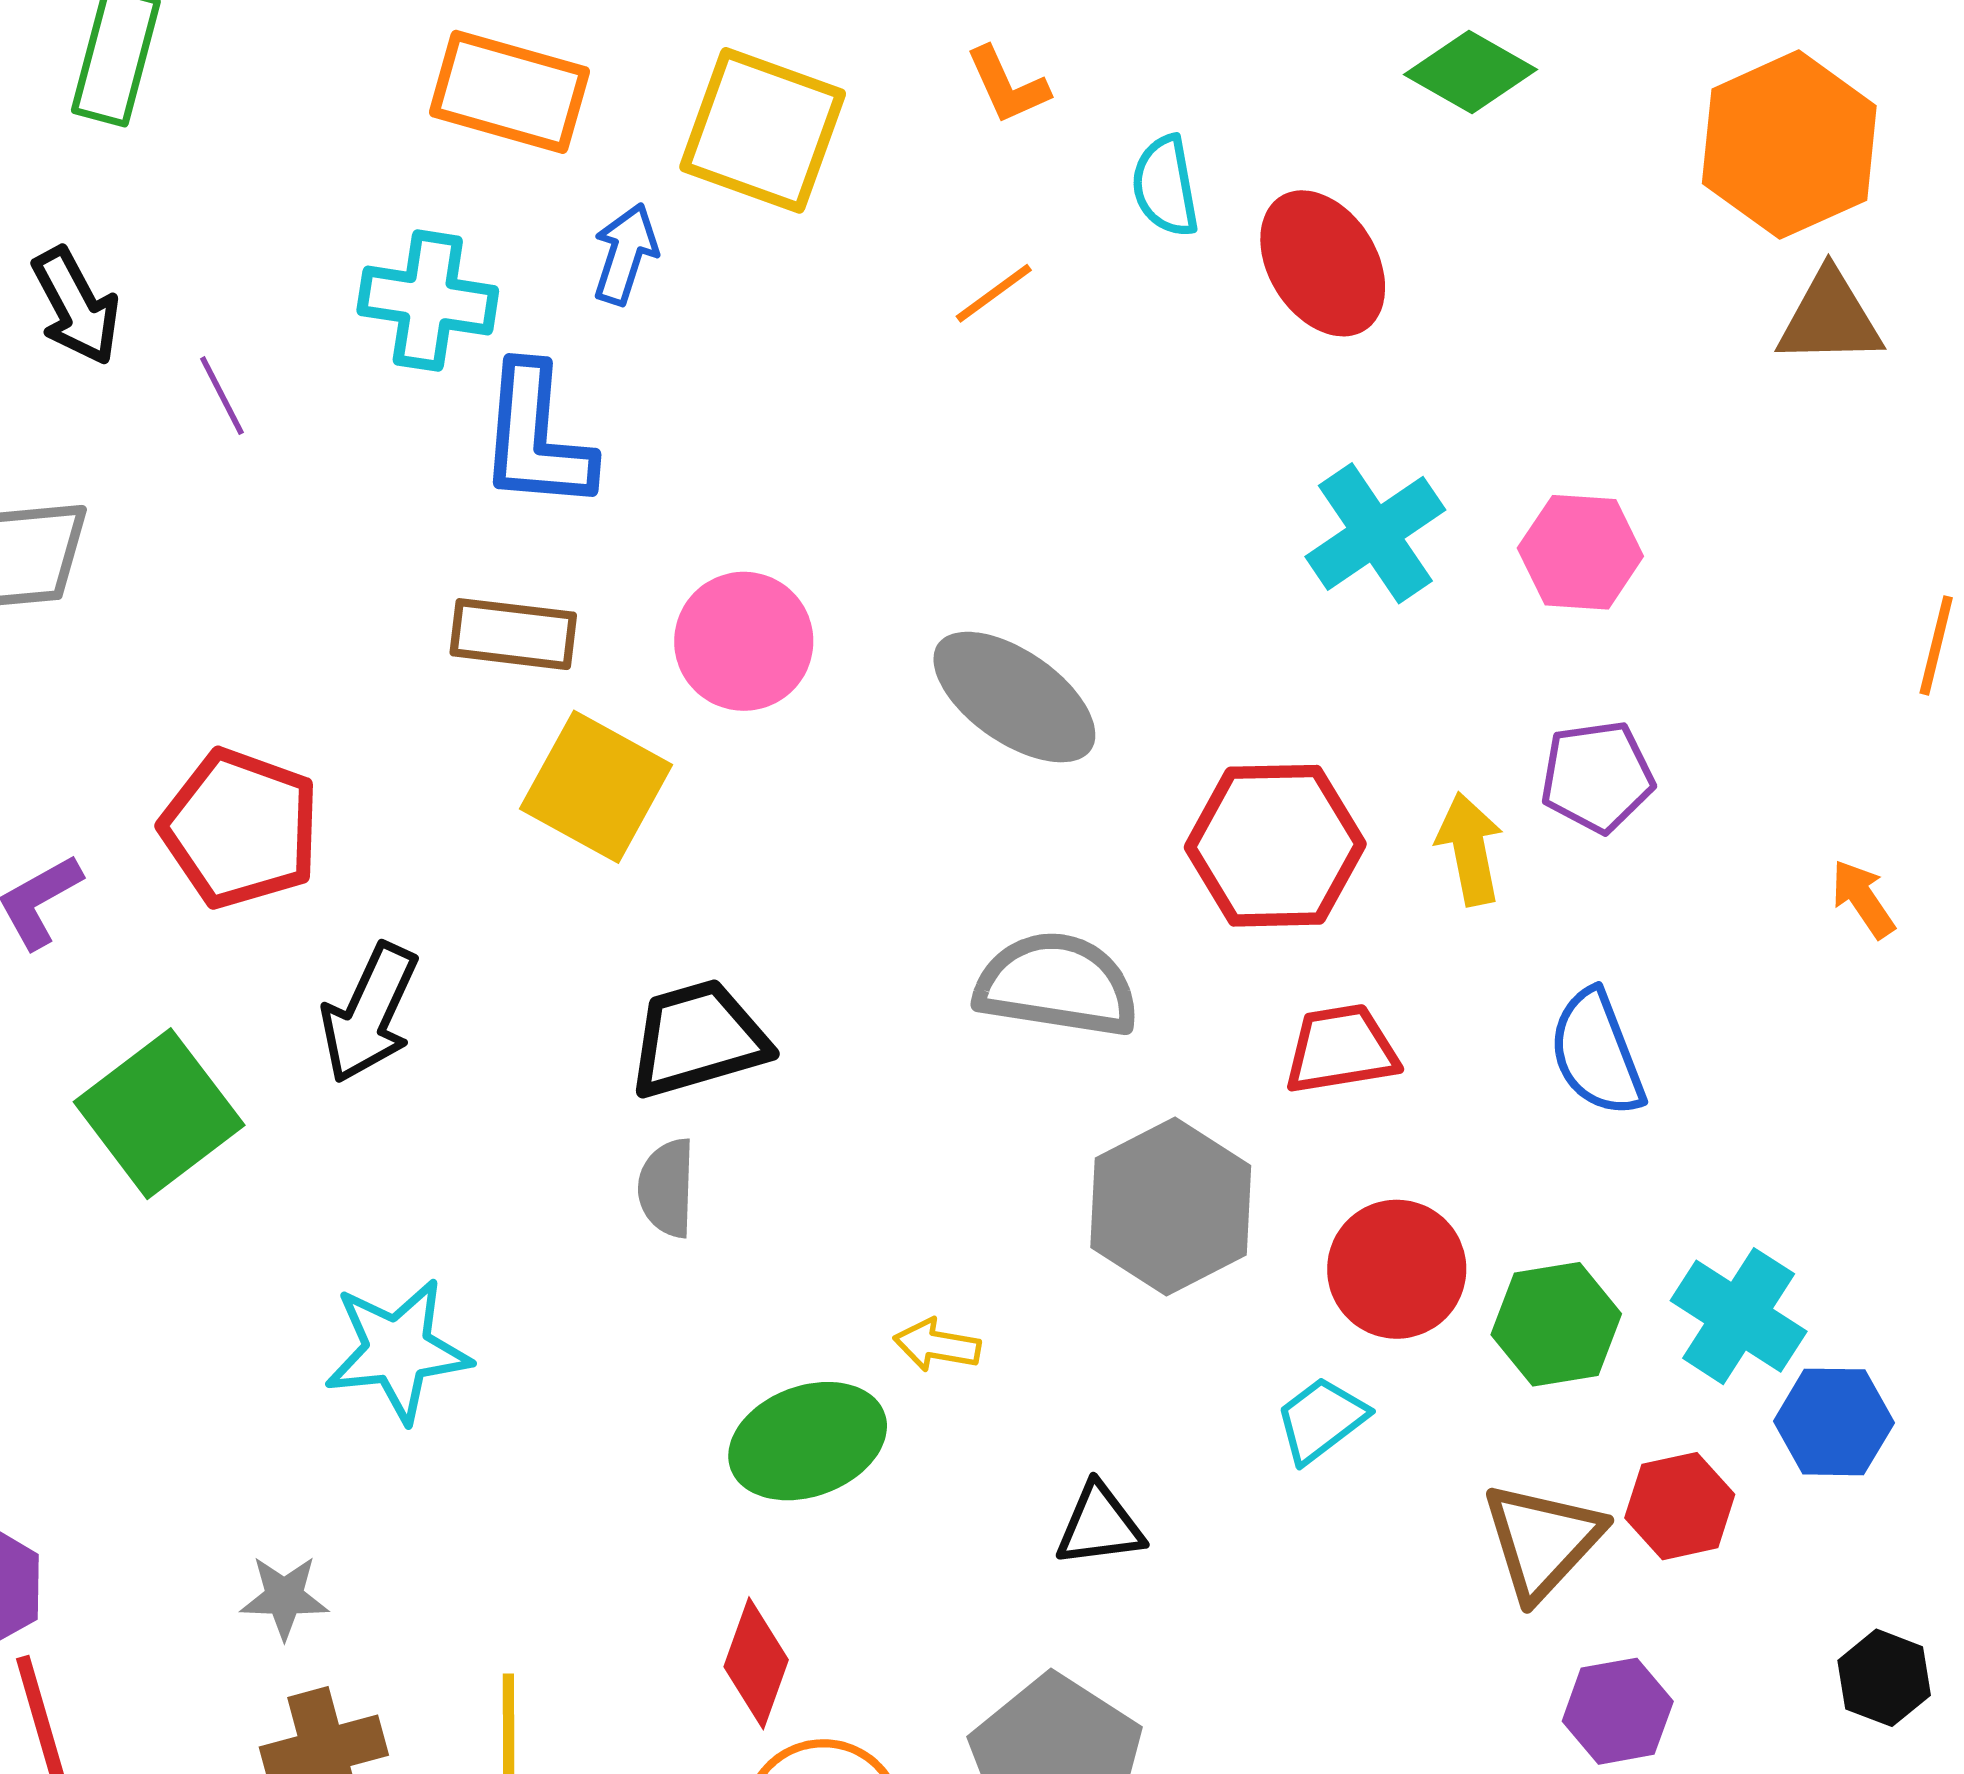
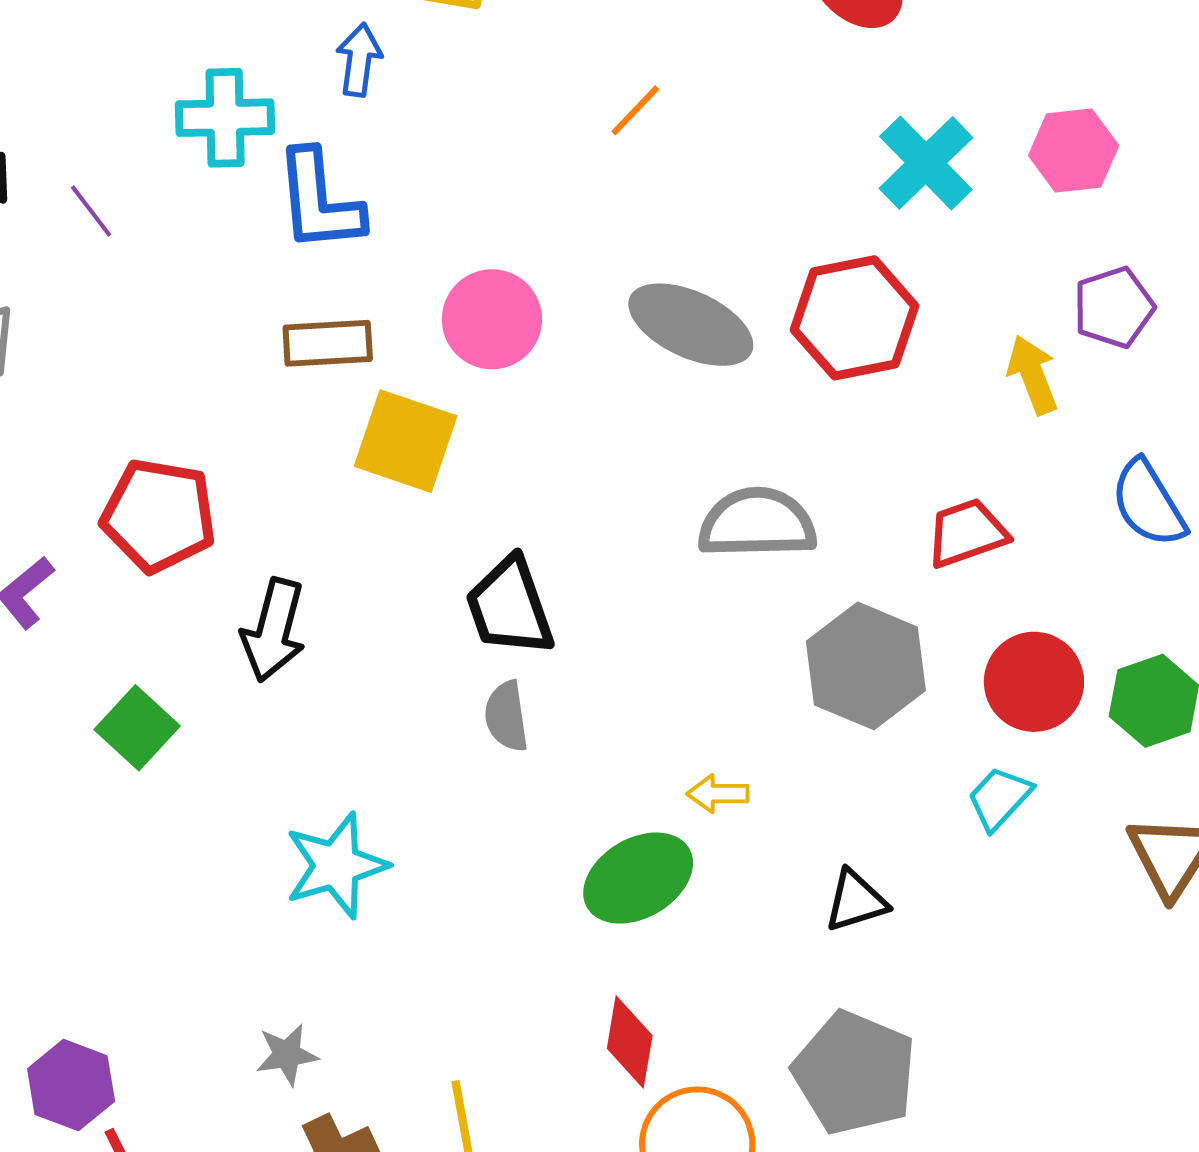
orange line: (994, 293) -> (635, 110), moved
red hexagon: (1275, 846) -> (855, 318), moved
black trapezoid: (698, 1039) -> (510, 607), turned -83
green square: (159, 1114) -> (137, 728), size x0.7

